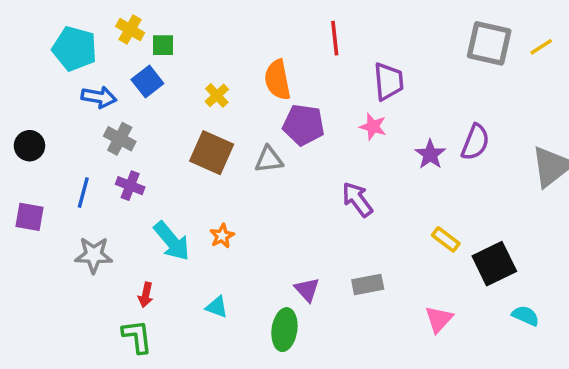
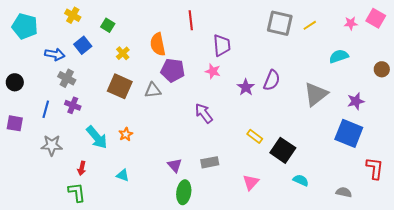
green square: (163, 45) -> (108, 25), moved, turned 32
cyan pentagon: (75, 49) -> (25, 26), moved
black square: (494, 264) -> (283, 150), turned -30
green ellipse: (284, 330) -> (184, 192), moved

